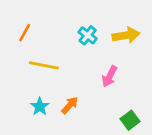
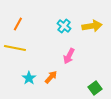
yellow line: (44, 65) -> (15, 48), moved
pink arrow: (109, 76) -> (69, 56), moved

